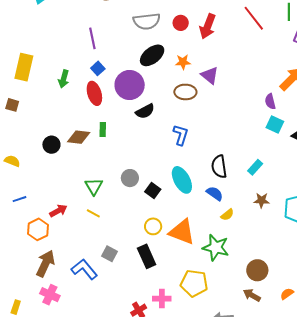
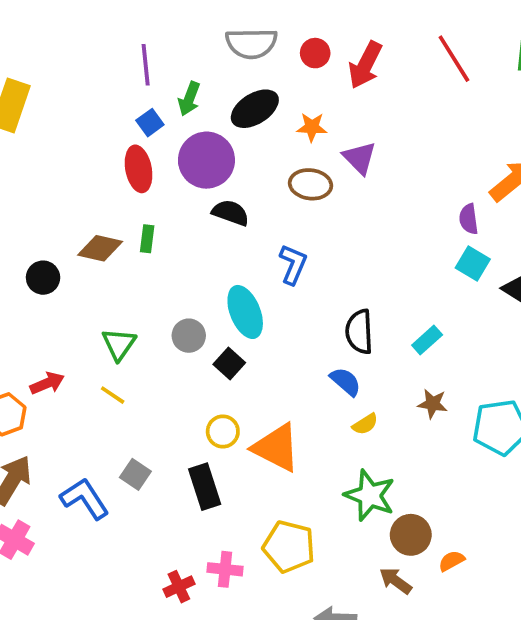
green arrow: (64, 79) -> (189, 99), moved
black semicircle: (145, 111) -> (231, 213), turned -138
black circle: (51, 145) -> (43, 278), moved
cyan ellipse: (182, 180) -> (245, 312), moved
green star: (216, 248) -> (370, 495), moved
orange semicircle: (287, 294) -> (452, 561), moved

